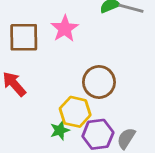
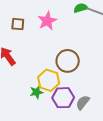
brown square: (24, 37) -> (18, 24), size x0.6

